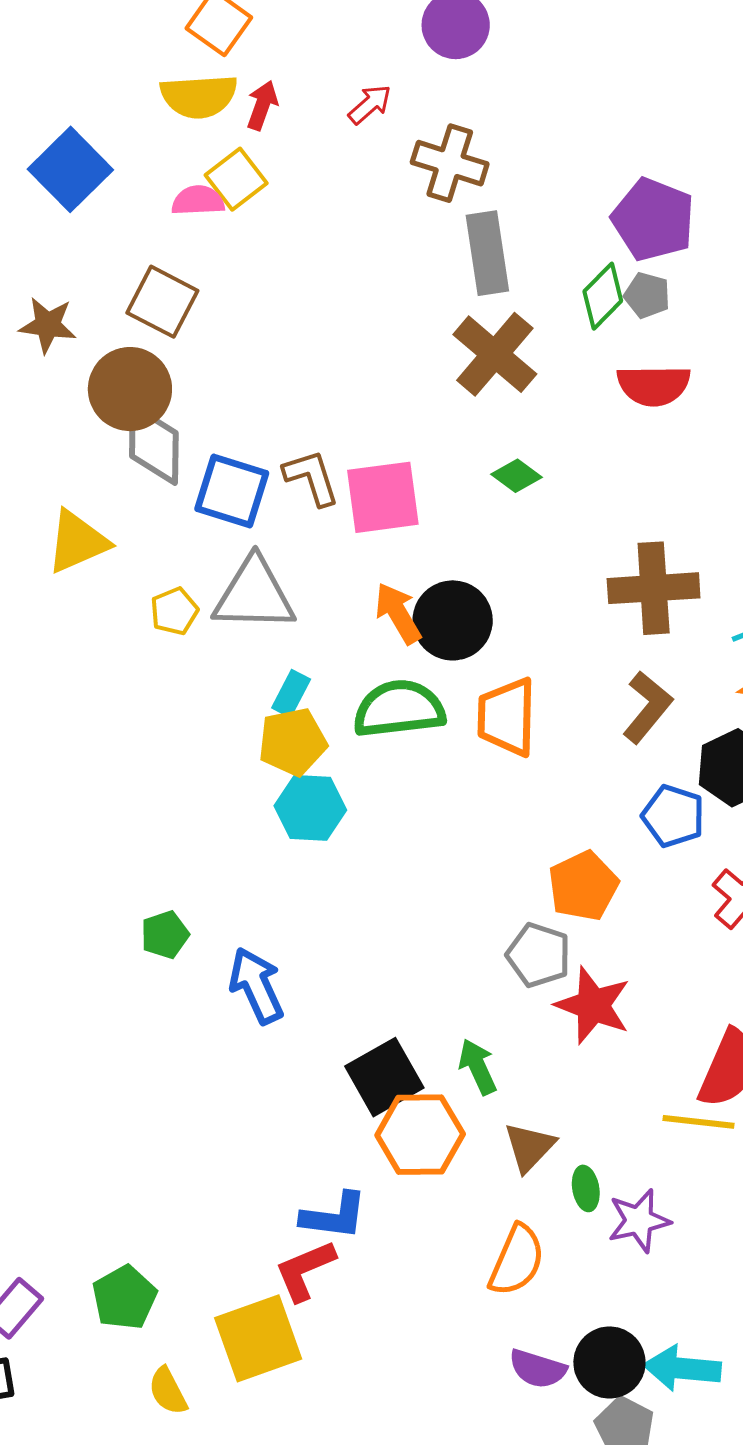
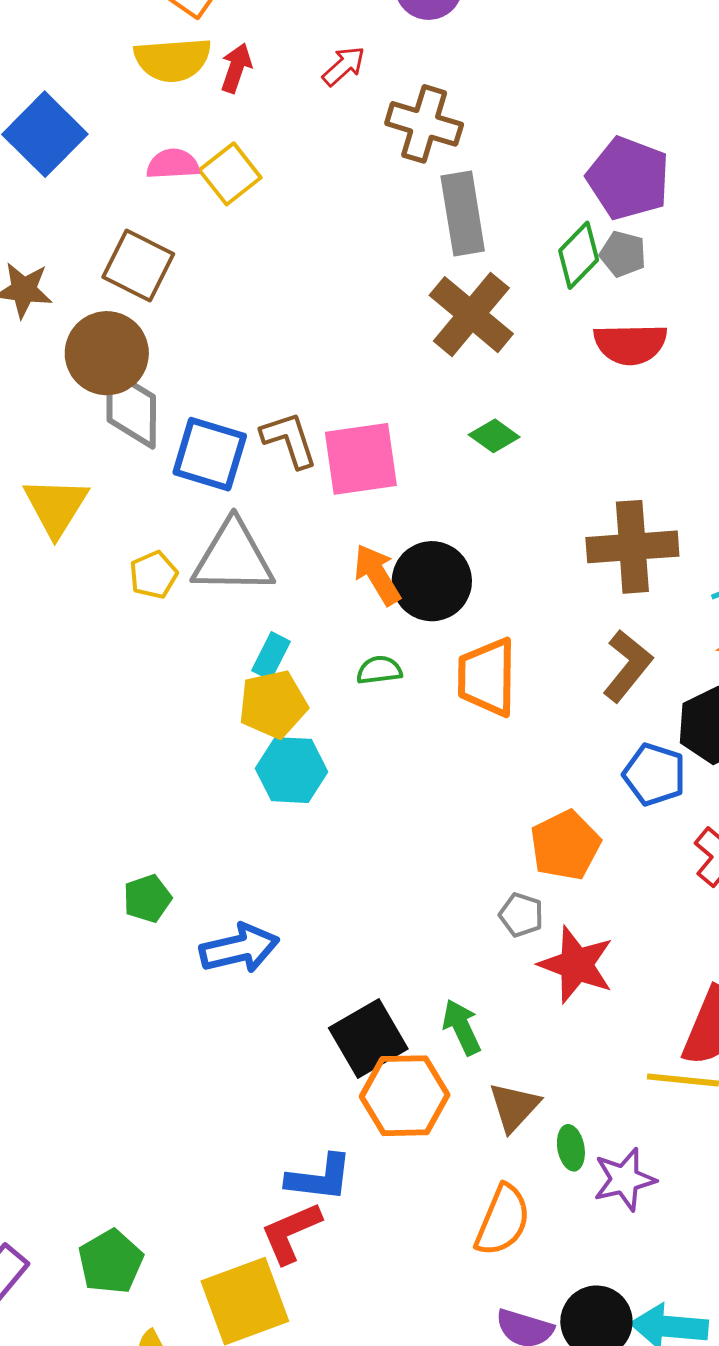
yellow square: (236, 179) -> (230, 174), moved
yellow triangle: (77, 542) -> (56, 506), turned -34
green semicircle: (399, 709) -> (379, 670), size x0.5
gray pentagon: (539, 955) -> (521, 915), size x0.7
blue arrow: (256, 986) -> (239, 948), turned 102

